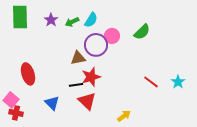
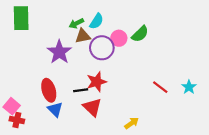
purple star: (51, 20) -> (59, 52), moved, size x1.6
green semicircle: (142, 32) -> (140, 34), moved
brown triangle: (78, 58) -> (83, 36), moved
red ellipse: (28, 74) -> (49, 90), moved

